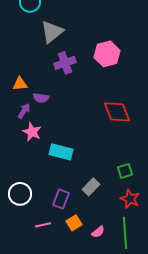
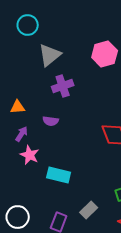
pink hexagon: (107, 54) -> (105, 54), moved
purple semicircle: (41, 98) -> (51, 121), moved

